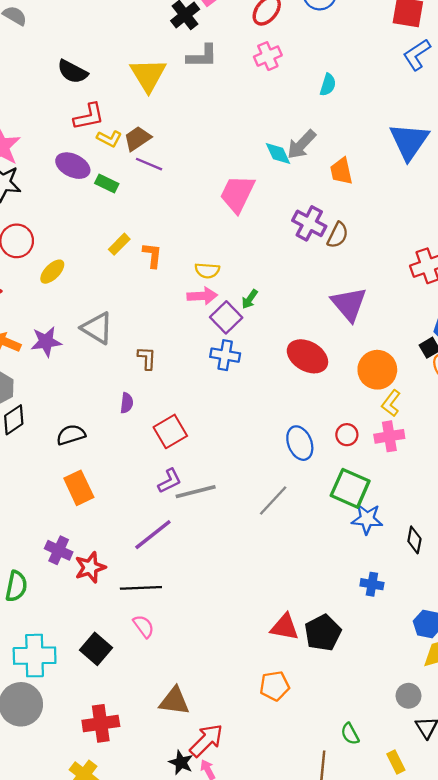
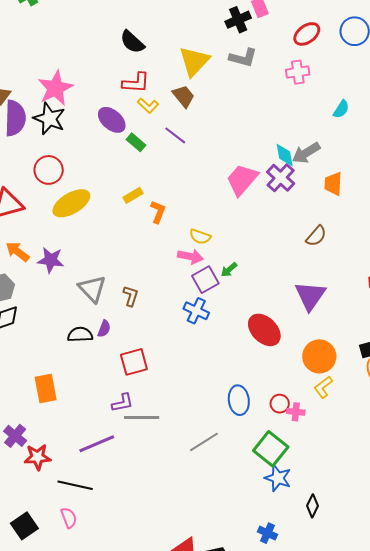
brown trapezoid: (137, 139) -> (184, 96), moved, turned 70
purple cross: (309, 223) -> (281, 178), moved
yellow ellipse: (52, 272) -> (71, 203), size x1.6
gray triangle: (97, 328) -> (92, 289), moved
black semicircle: (71, 435) -> (80, 335), moved
pink cross: (389, 436) -> (296, 412), moved, size x0.7

